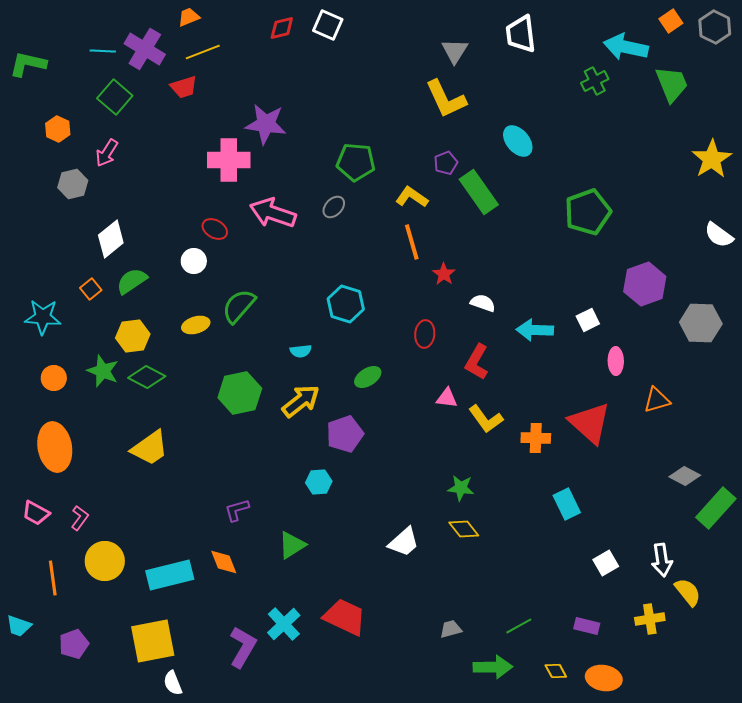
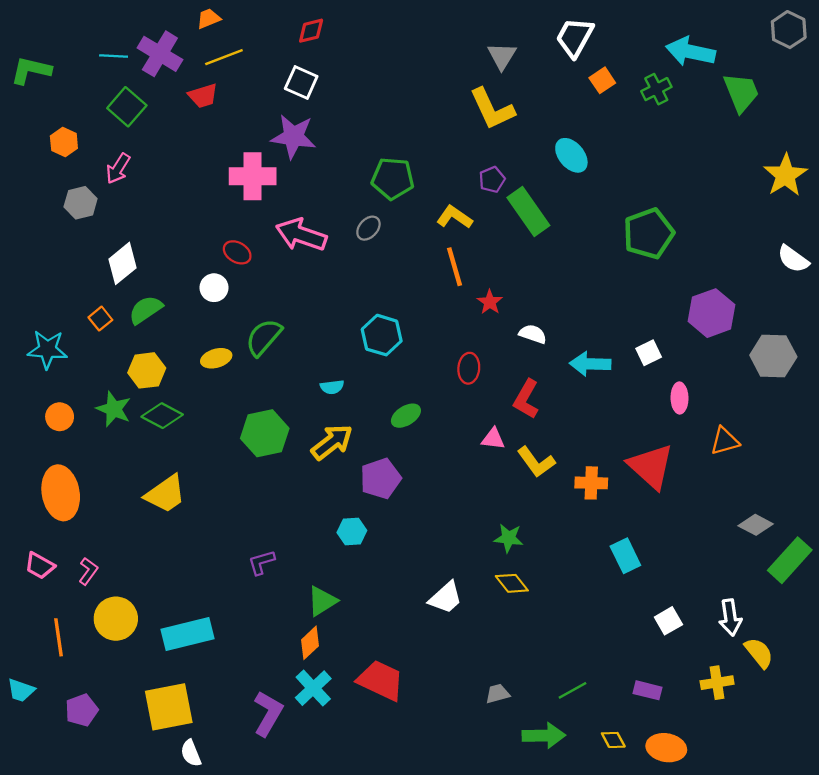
orange square: (671, 21) -> (602, 80), moved
white square: (328, 25) -> (301, 82), moved
white trapezoid: (521, 34) -> (575, 37), turned 36
orange diamond: (224, 562) -> (310, 643), moved, turned 68

